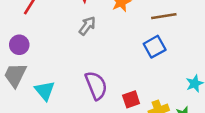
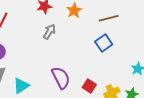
cyan triangle: (45, 91) -> (21, 86), turned 42
red square: (131, 99) -> (89, 86), turned -32

